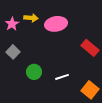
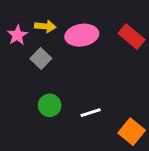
red rectangle: (90, 48) -> (132, 37), moved
gray square: (13, 52) -> (41, 59), moved

